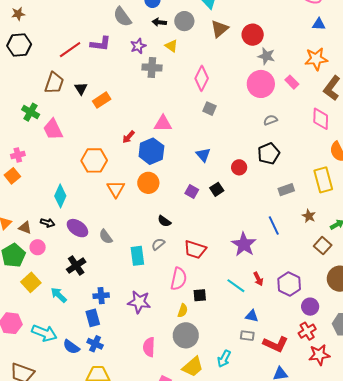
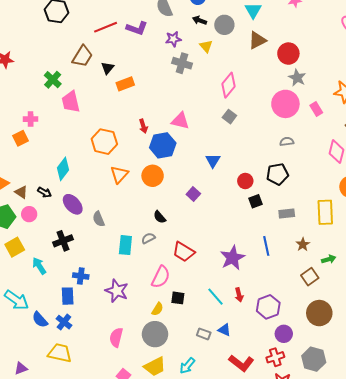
red arrow: (128, 137) -> (143, 126), turned -72
black square: (217, 189) -> (255, 201), moved
gray rectangle: (247, 336) -> (204, 334), moved

